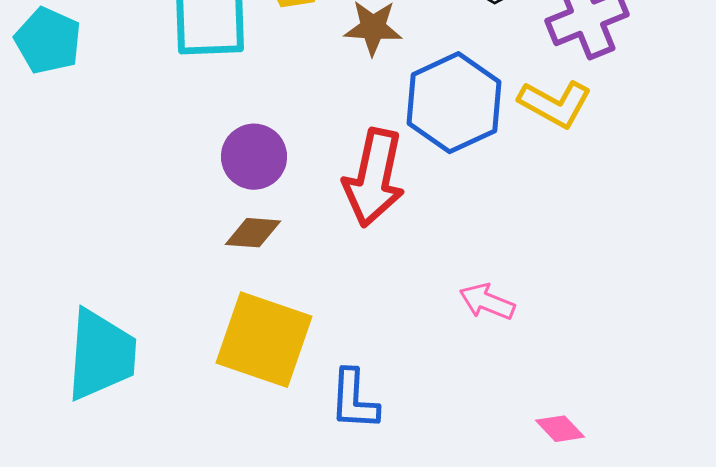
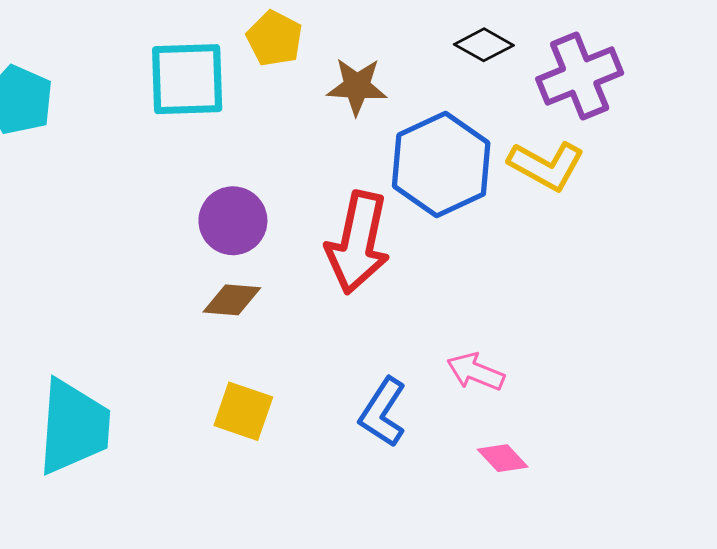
yellow square: (264, 340) -> (243, 411), size x0.6
blue L-shape: (354, 400) -> (383, 412), moved, turned 30
pink diamond: (560, 429) -> (503, 458), moved

